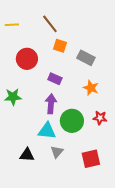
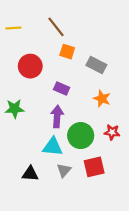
red square: (91, 159) -> (94, 167), moved

